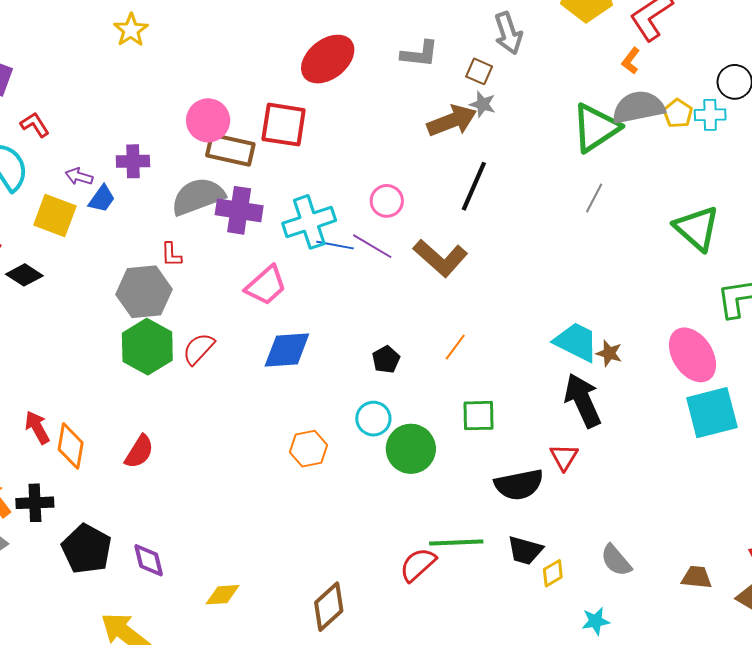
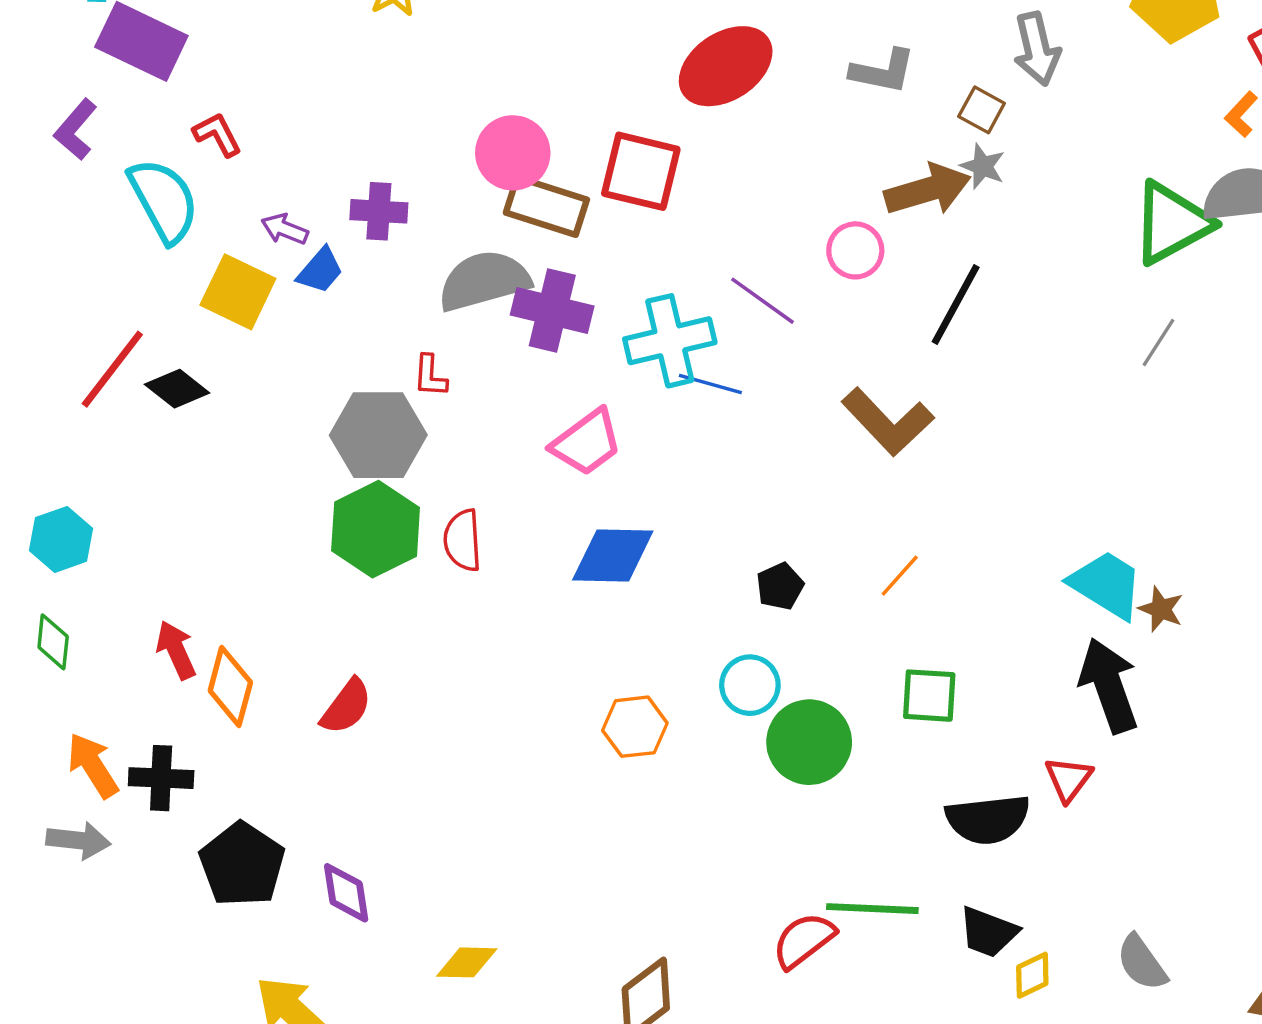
pink circle: (387, 201) -> (855, 250), moved
purple line: (372, 246) -> (762, 301), moved
red semicircle: (199, 349) -> (463, 540), turned -51

